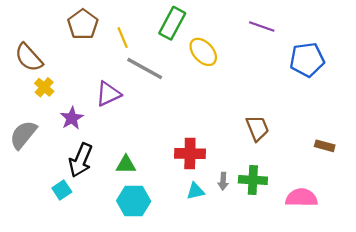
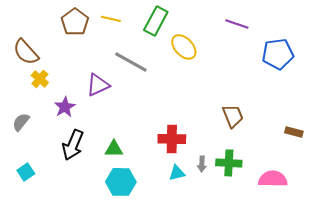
yellow line: (123, 38) -> (111, 19), moved, turned -54
gray semicircle: (23, 135) -> (21, 122), size x0.7
cyan square: (62, 190) -> (26, 172), moved

